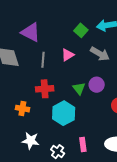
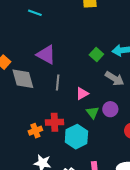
pink triangle: (68, 55) -> (82, 94), moved
red cross: (45, 89) -> (55, 122), moved
orange cross: (22, 109) -> (35, 131), turned -32

